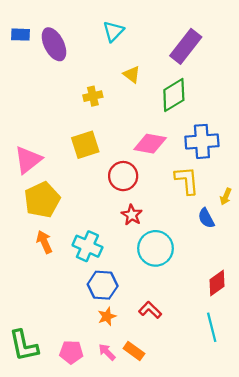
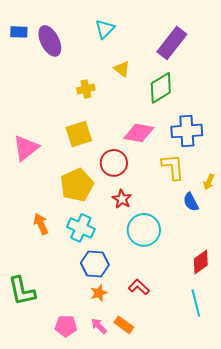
yellow pentagon: (42, 200) -> (77, 185), moved
green L-shape: (24, 346) -> (22, 291), moved

